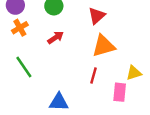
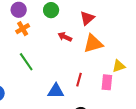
red arrow: (56, 38) -> (65, 37), moved, turned -120
red line: (94, 76) -> (79, 80), moved

